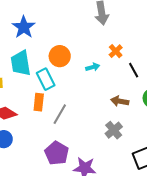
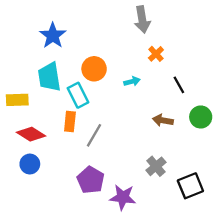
orange cross: (116, 51) -> (156, 54), moved
gray cross: (114, 130) -> (156, 166), moved

